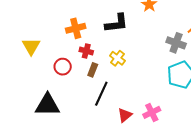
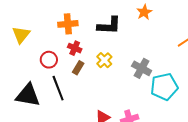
gray cross: (176, 43) -> (142, 68), moved
black line: (101, 94) -> (58, 88), moved, turned -55

